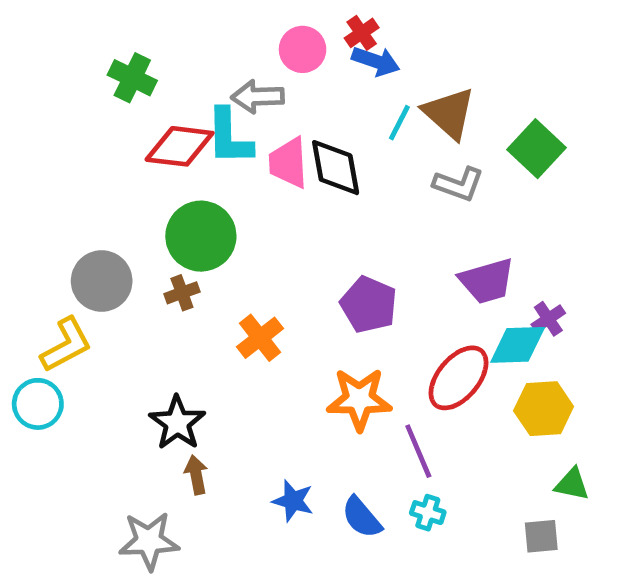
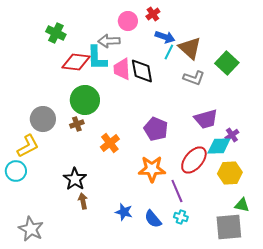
blue arrow: (376, 61) -> (165, 37), moved
gray square: (541, 536) -> (229, 227), size x1.8
gray star: (149, 541) -> (31, 229), moved, turned 30

